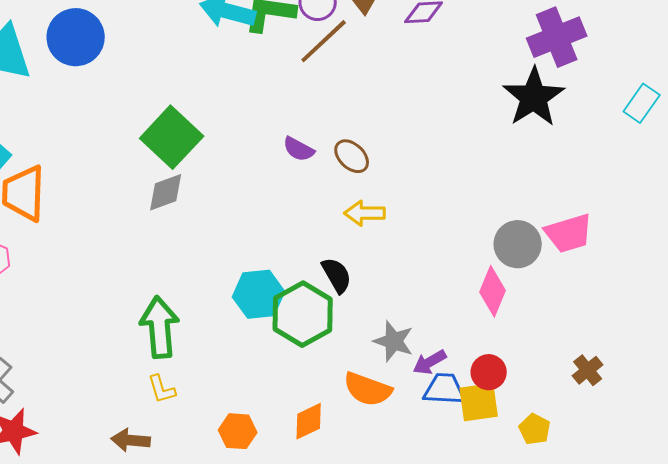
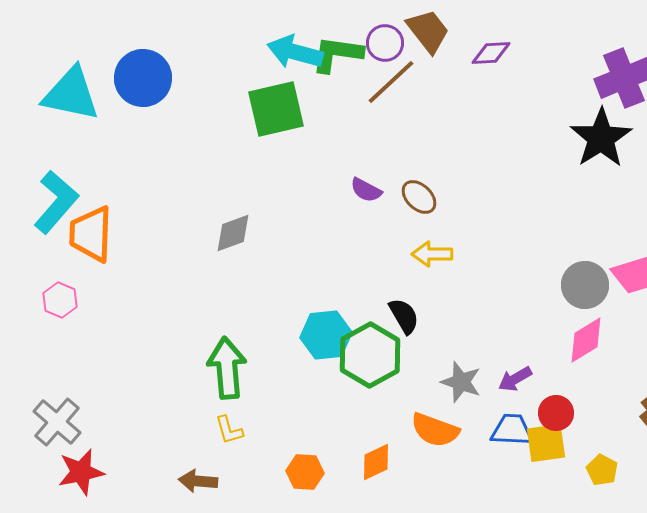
green square: (172, 137) -> (276, 109), moved, turned 34
pink diamond: (493, 291) -> (586, 340), moved, turned 36
purple arrow: (430, 362) -> (515, 379), moved

